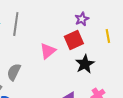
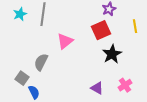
pink triangle: (48, 51) -> (65, 41), moved

